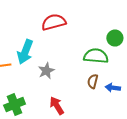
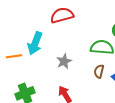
gray star: (46, 71) -> (64, 61), moved

